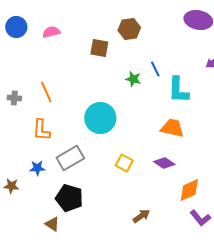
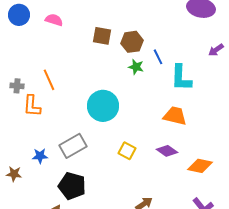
brown hexagon: (129, 29) -> (132, 42), moved
pink semicircle: (51, 32) -> (54, 20), turned 30
orange L-shape: (41, 130) -> (32, 106), moved
orange diamond: (189, 190) -> (200, 166), moved, turned 35

